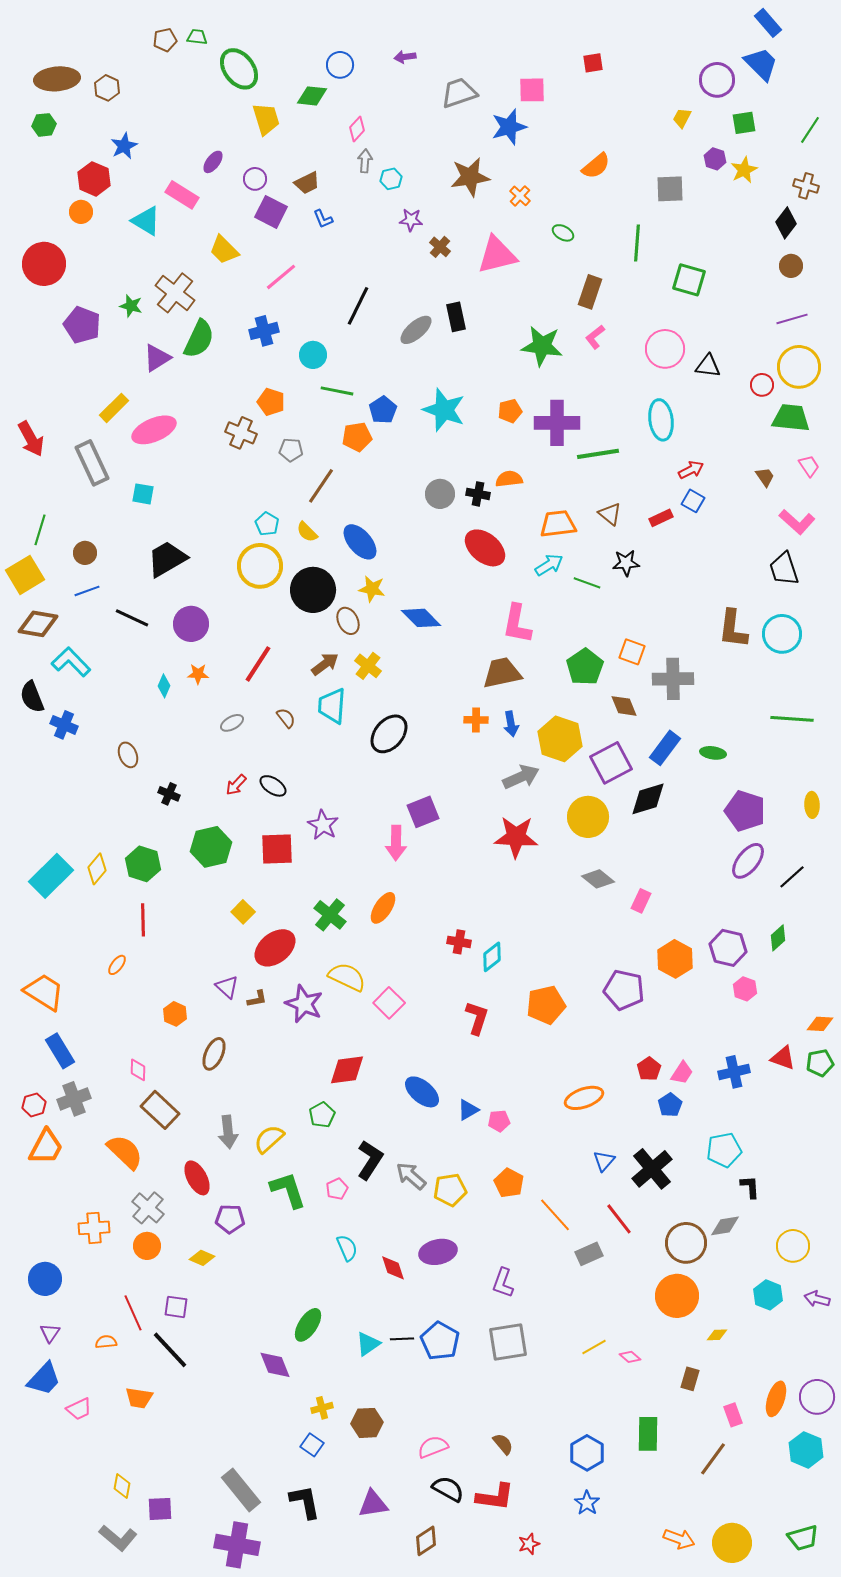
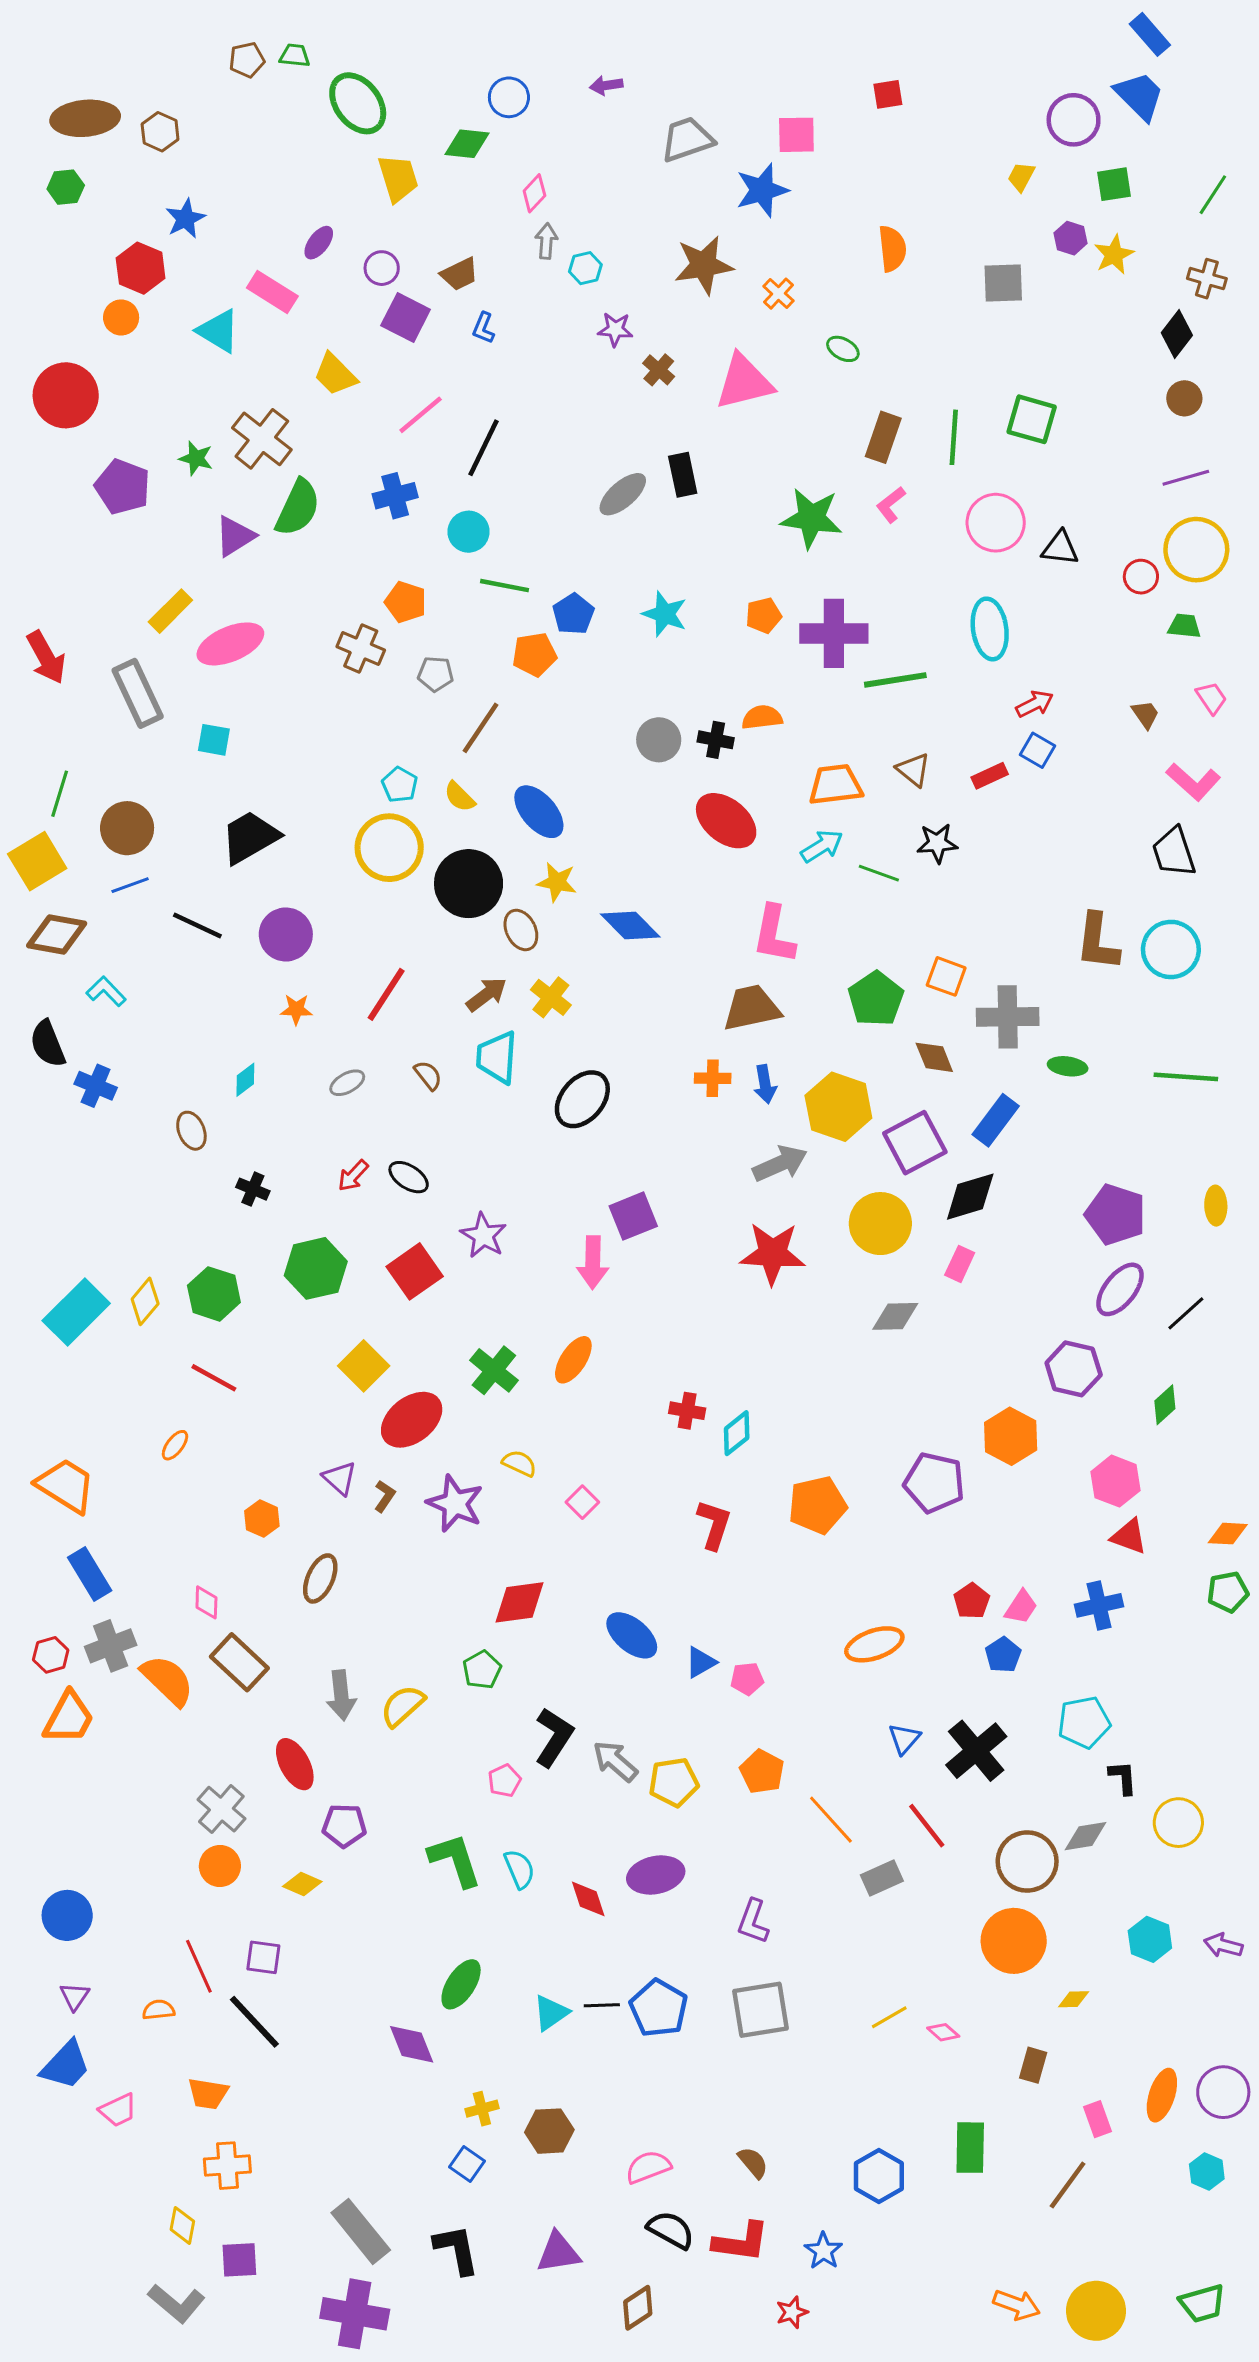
orange semicircle: (596, 166) -> (892, 249), turned -56
blue L-shape: (323, 219) -> (483, 328), turned 45
green line: (637, 243) -> (954, 437), moved
black line: (358, 306) -> (483, 448), moved
cyan star: (444, 410) -> (665, 614), size x0.7
green trapezoid: (791, 418) -> (1184, 626), size x0.6
brown circle: (85, 553) -> (127, 828), size x1.5
cyan L-shape: (71, 662) -> (106, 991), size x0.7
cyan diamond: (164, 686) -> (245, 1080), moved, turned 30
green ellipse: (713, 753) -> (1068, 1066), moved
red square: (277, 849) -> (415, 1271), turned -33
gray diamond: (598, 879) -> (895, 1316), turned -40
pink rectangle: (641, 901) -> (960, 1264), moved
yellow square: (243, 912) -> (364, 1366), size x1.4
red line: (143, 920) -> (214, 1378), turned -60
purple hexagon: (728, 948) -> (1074, 1369), moved
yellow semicircle: (347, 977) -> (519, 1463), size x0.6
pink hexagon: (745, 989) -> (1115, 1481), size x1.4
brown L-shape: (257, 999) -> (385, 1496), turned -45
pink square: (389, 1003) -> (582, 1502), size x0.7
red triangle: (783, 1058) -> (1129, 1537), moved
orange semicircle: (125, 1152) -> (167, 1680), moved
green L-shape: (288, 1190) -> (455, 1860), moved
orange cross: (94, 1228) -> (227, 2166), moved
yellow circle: (793, 1246) -> (1178, 1823), moved
cyan hexagon: (806, 1450) -> (1207, 2172), size x0.7
blue star: (587, 1503) -> (823, 2251), moved

